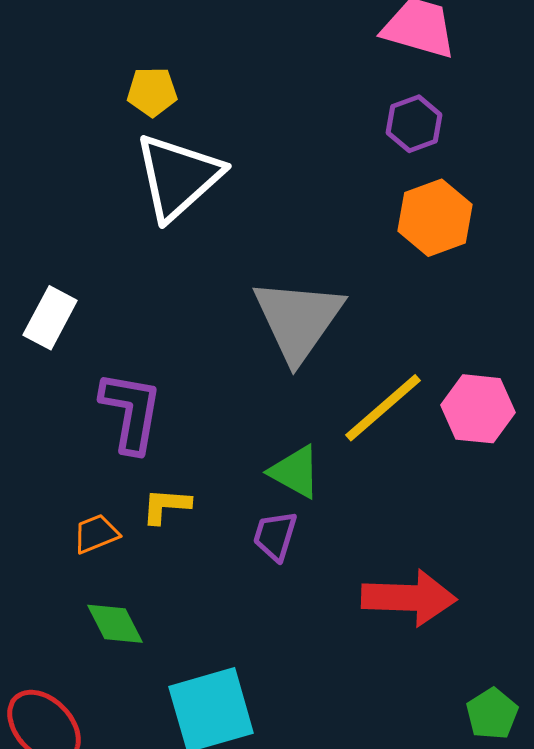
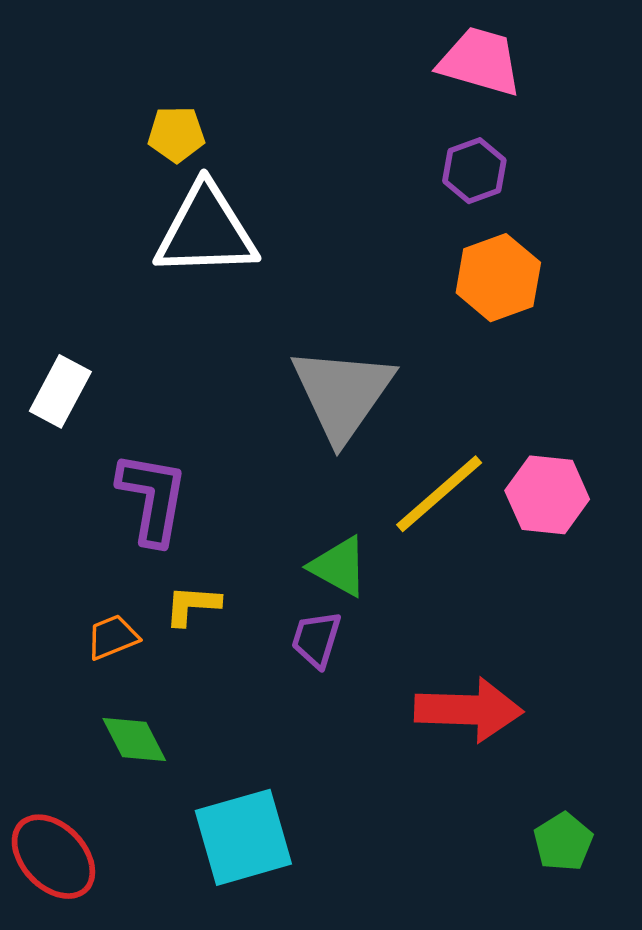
white triangle: (178, 177) -> (206, 231), turned 40

